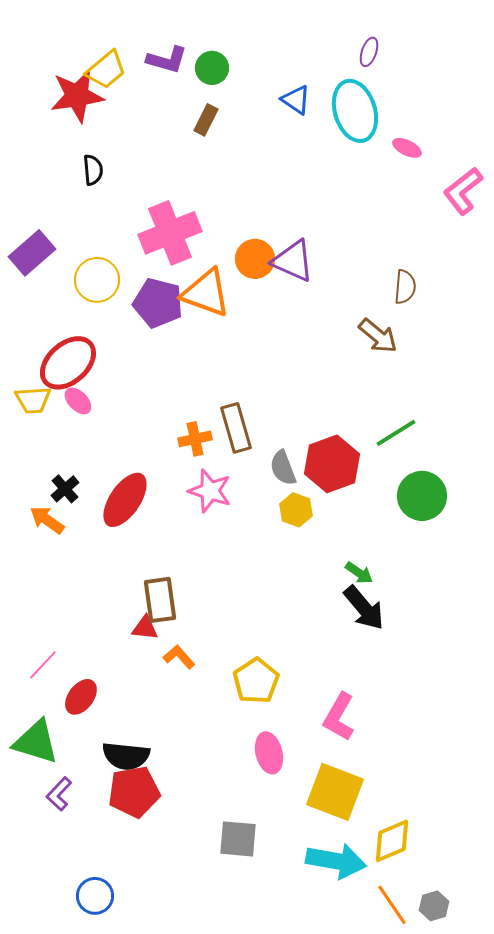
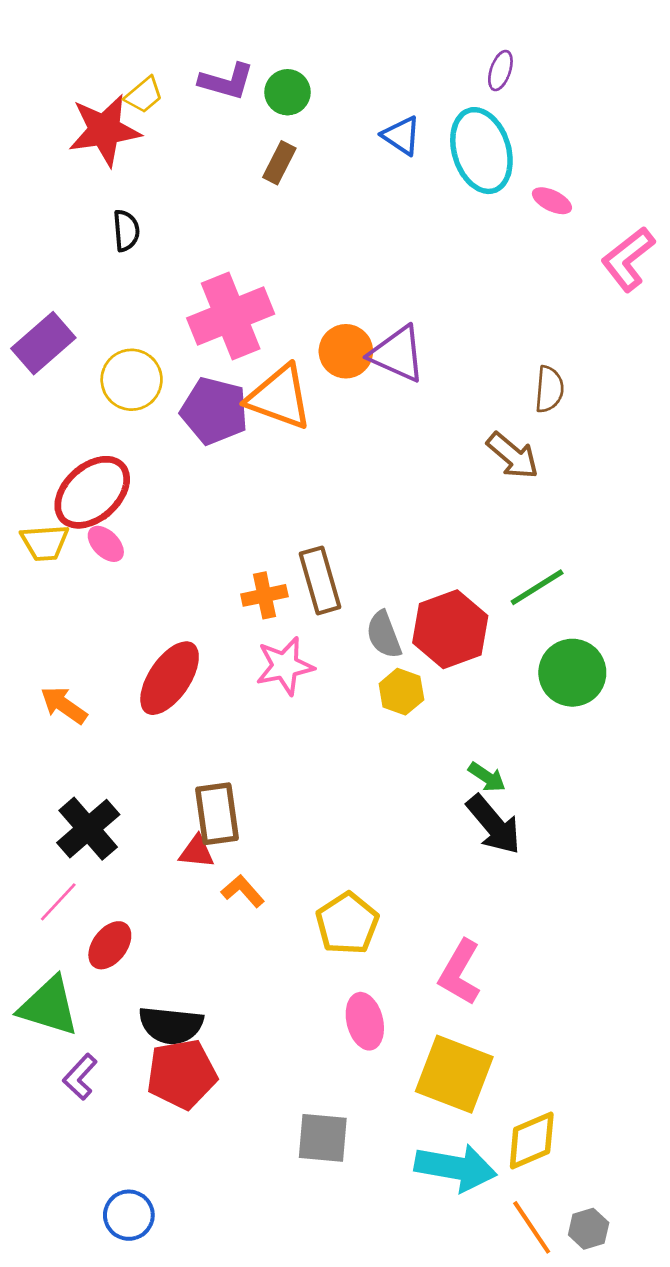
yellow trapezoid: (106, 70) -> (144, 95), size x0.7
black cross: (65, 489) -> (88, 829), moved, size x1.6
pink star: (210, 491) -> (285, 666), turned -30

